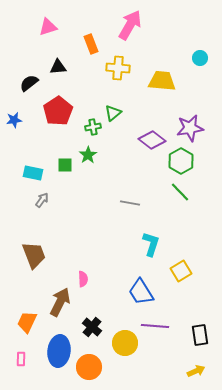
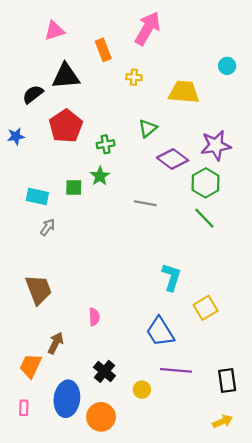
black triangle: (58, 67) -> (66, 76), size x1.5
yellow cross: (118, 68) -> (134, 77), size x0.6
green triangle: (113, 113) -> (148, 128), moved
gray line: (130, 203) -> (145, 203), moved
brown arrow: (60, 302) -> (56, 343), moved, size x0.7
yellow circle: (125, 343) -> (142, 390), size x0.6

